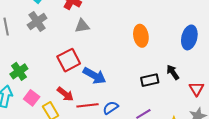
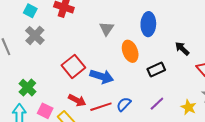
gray triangle: (82, 26) -> (107, 29), moved, turned -35
orange ellipse: (141, 36) -> (130, 51), moved
blue ellipse: (189, 37) -> (148, 24), moved
black arrow: (173, 72) -> (182, 49), moved

